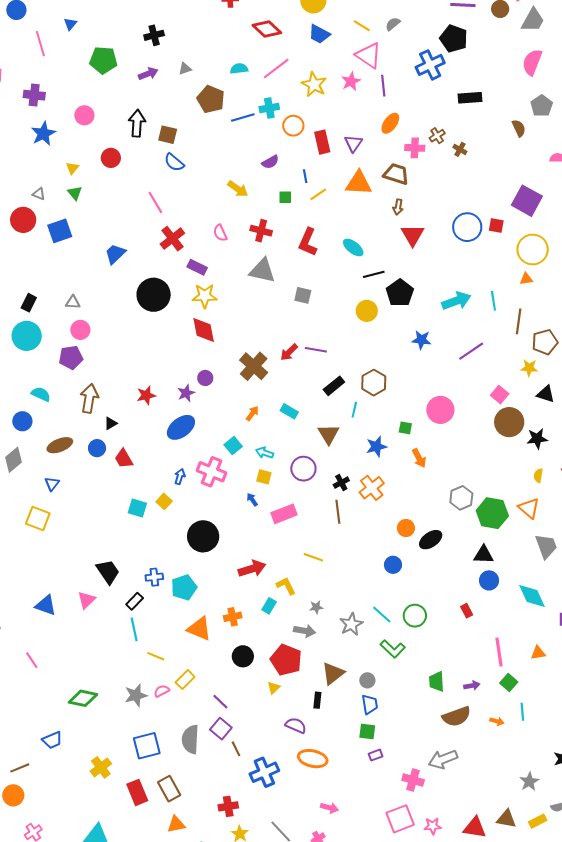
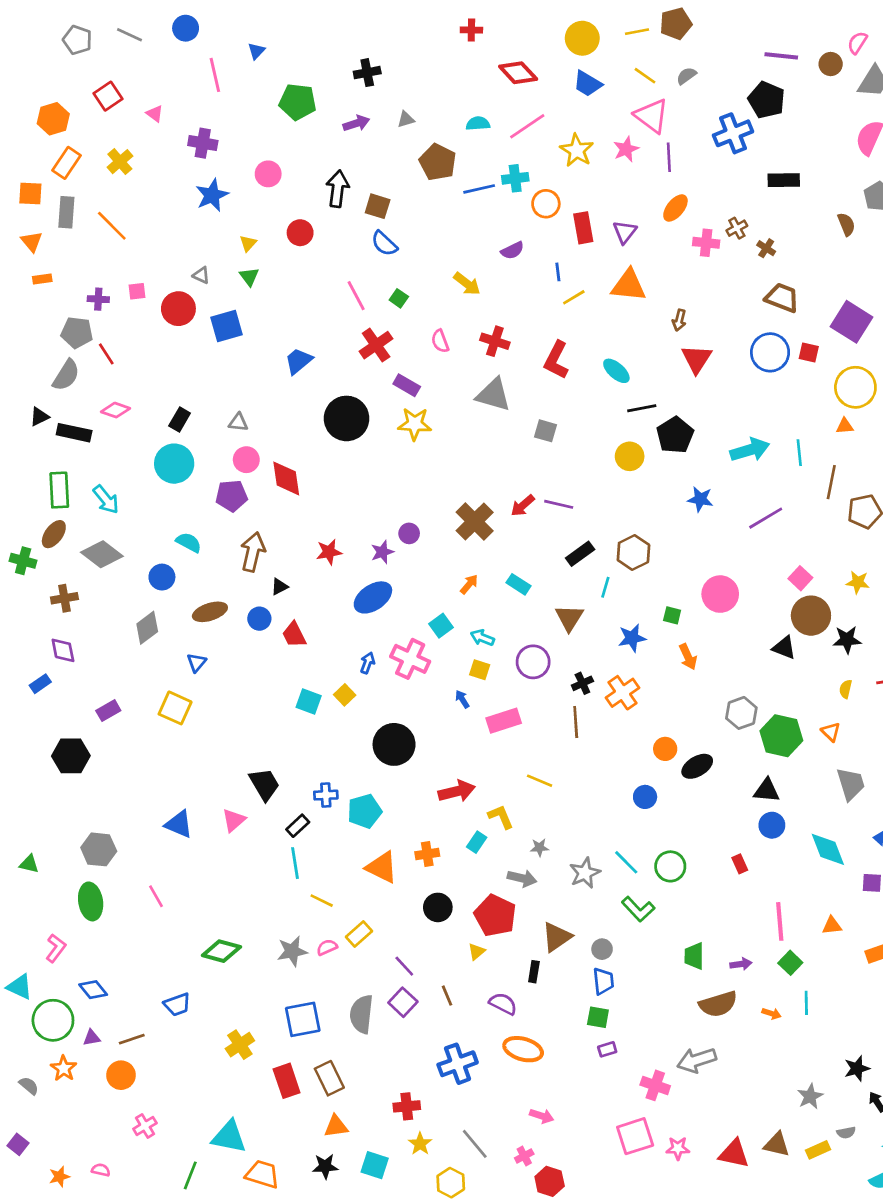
brown trapezoid: (396, 174) -> (782, 298), moved
green square: (285, 197) -> (399, 298), moved, turned 32
red diamond: (204, 330) -> (286, 478), moved
yellow star: (529, 368) -> (858, 582), moved
black triangle: (546, 394) -> (784, 648), moved
orange triangle: (529, 508) -> (831, 732), size x0.7
brown line: (236, 749) -> (447, 996), moved

